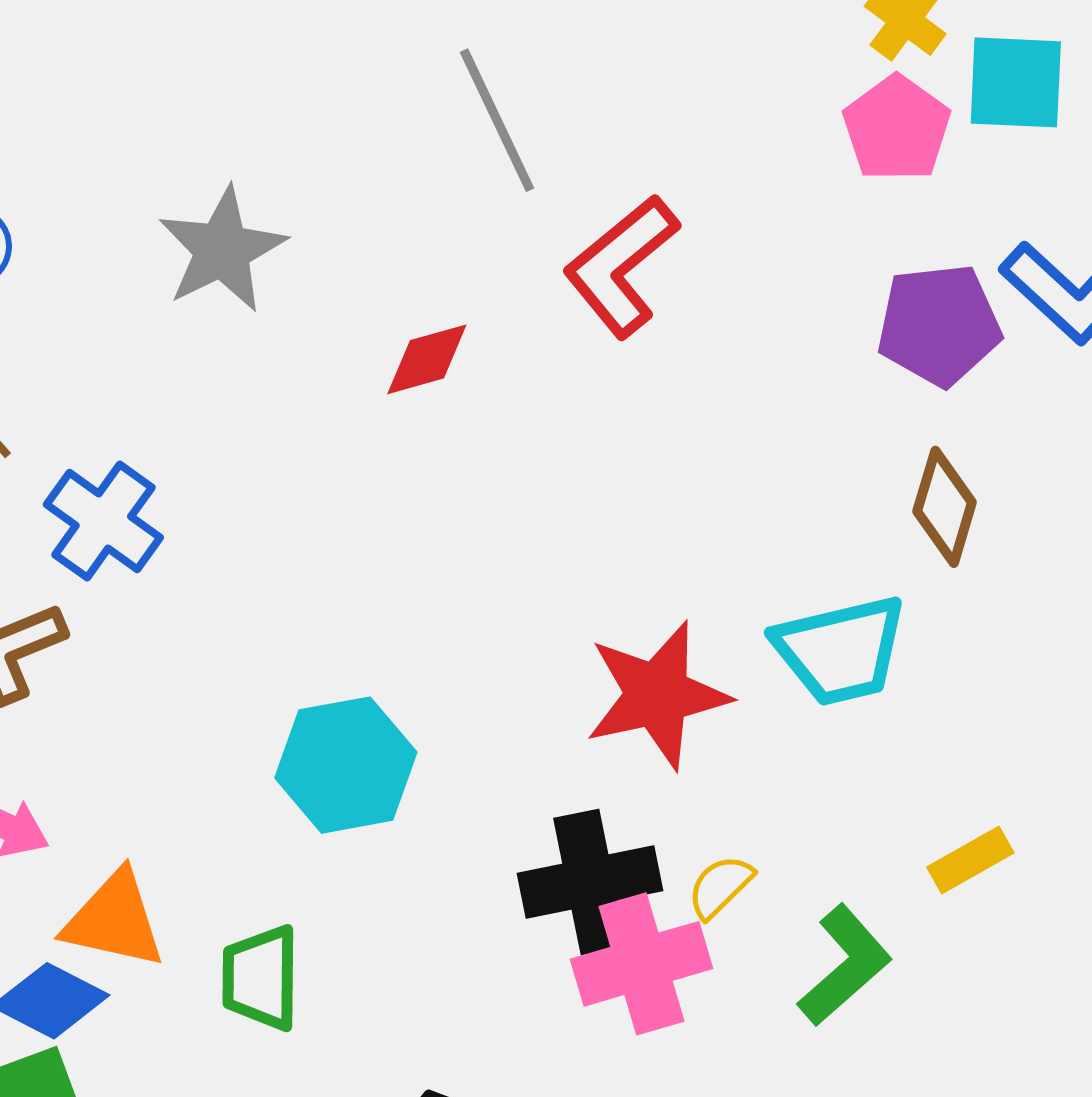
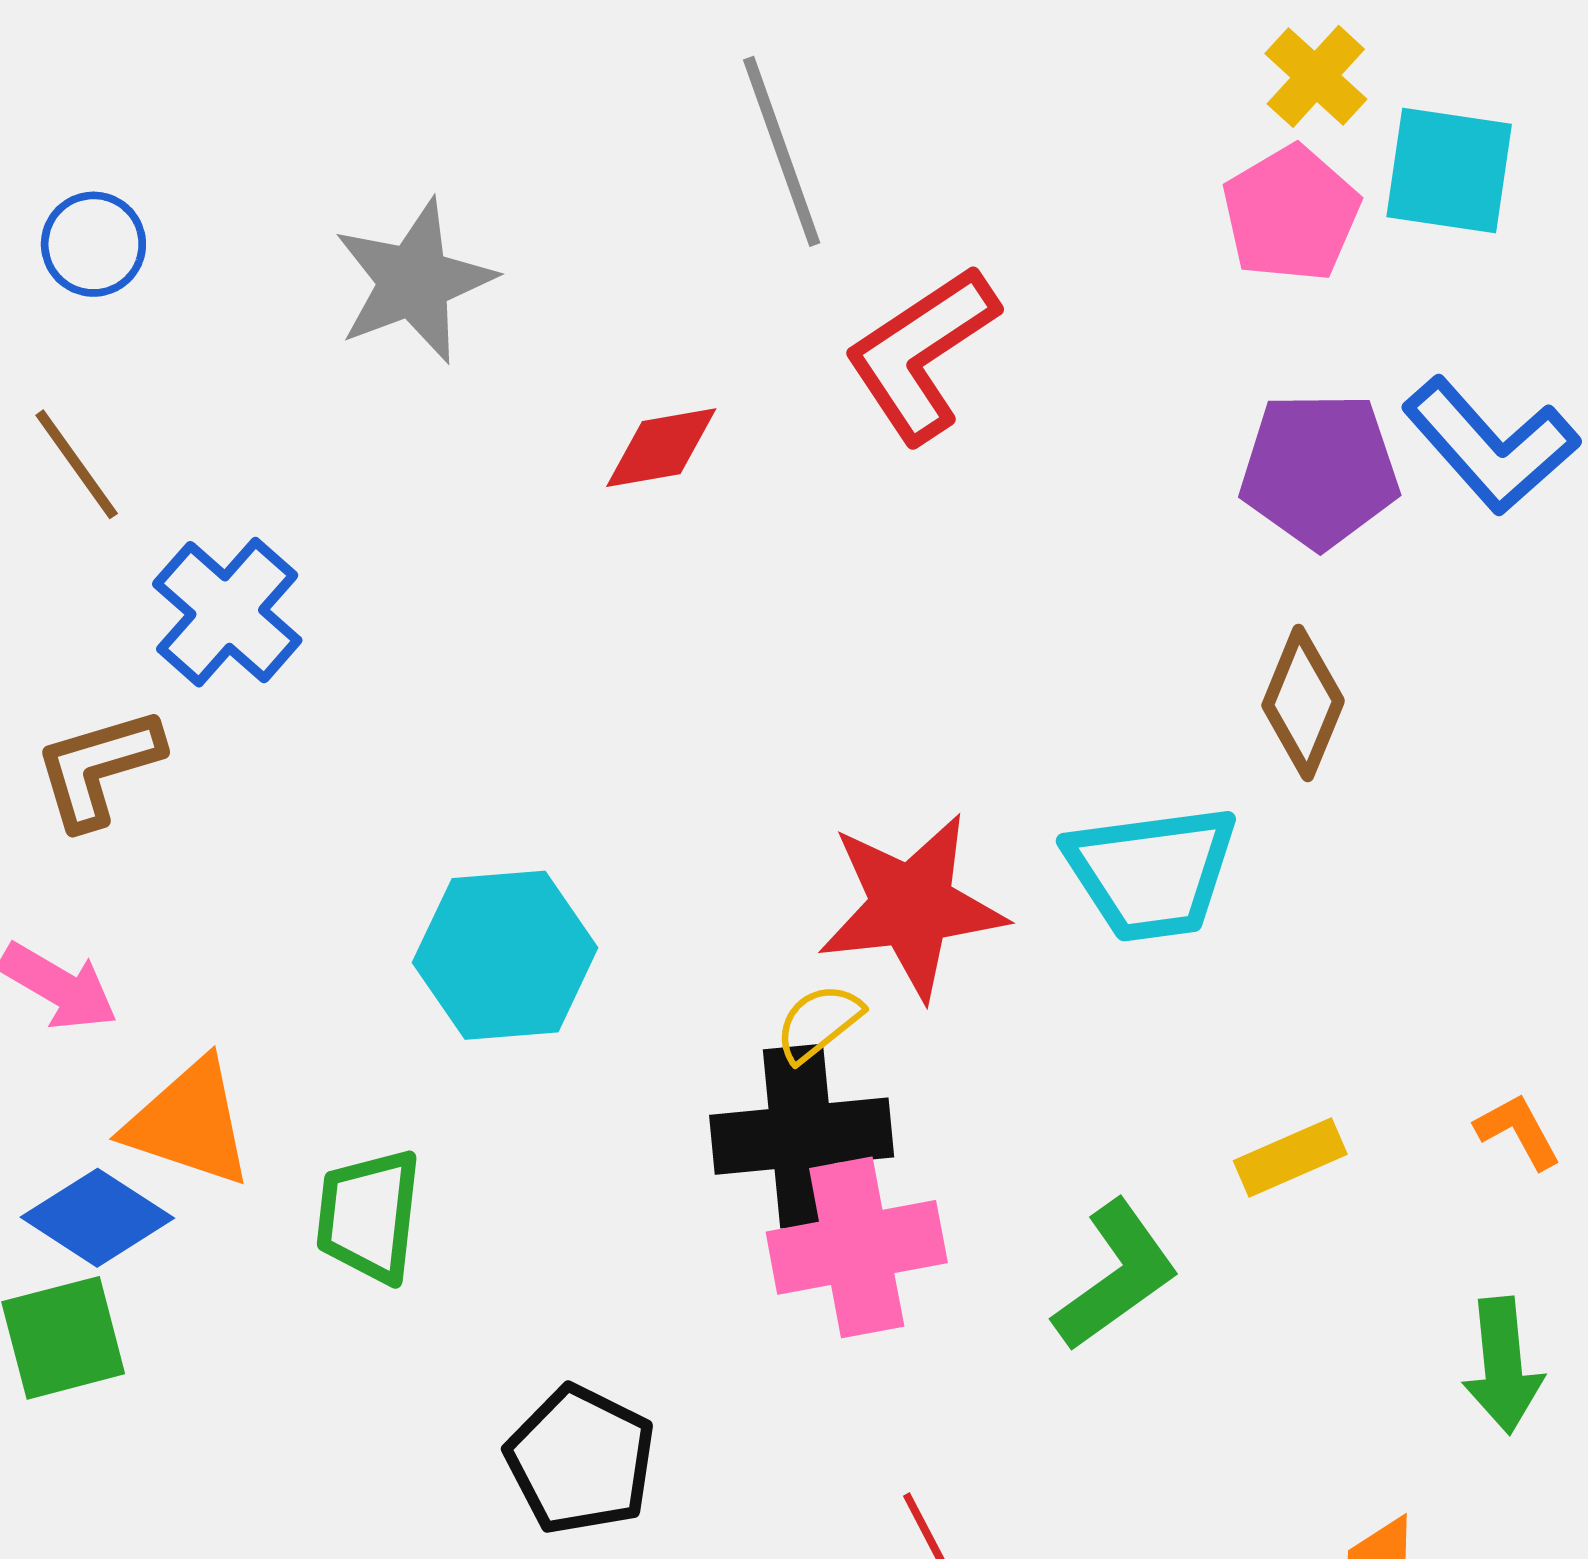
yellow semicircle: (720, 886) -> (819, 1023), moved

